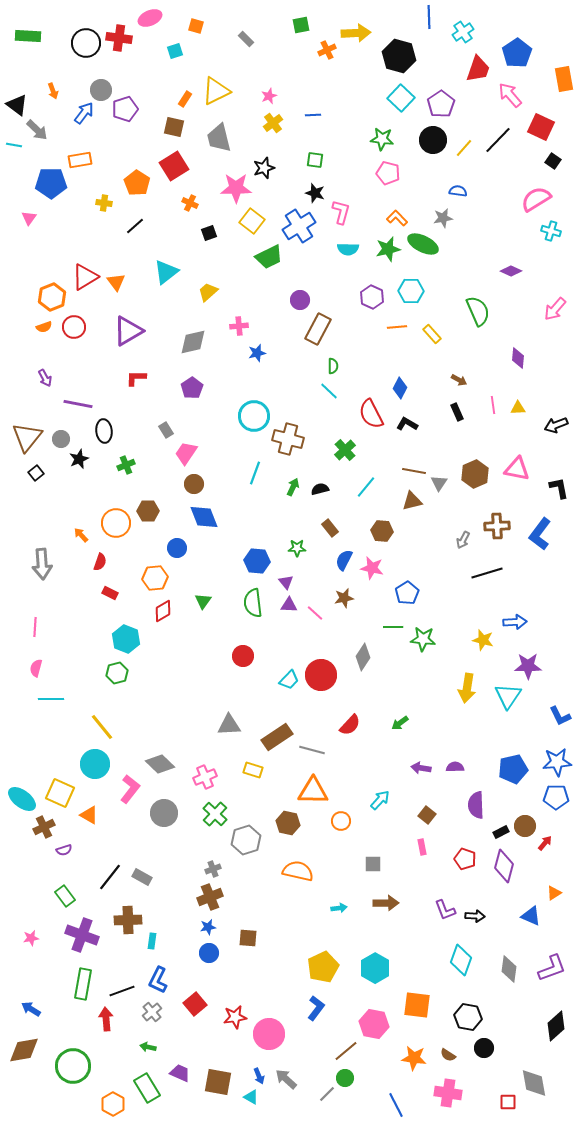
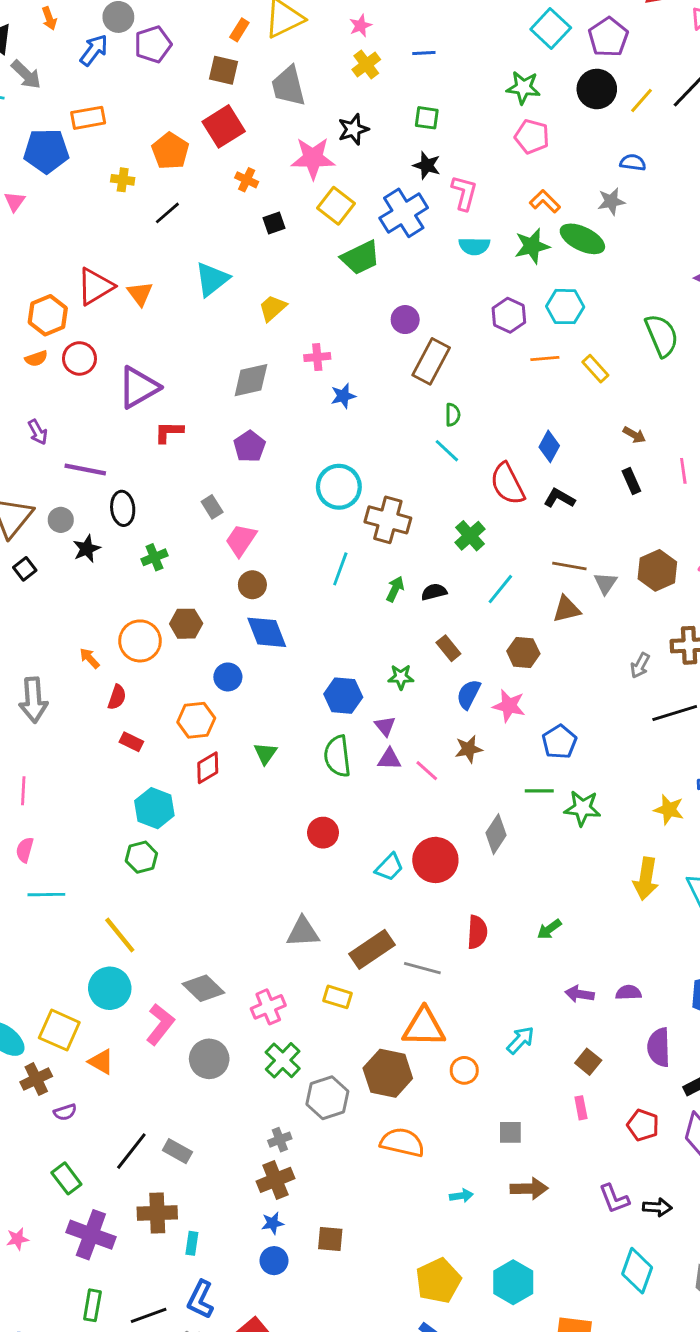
purple triangle: (128, 331) -> (139, 387), moved
red semicircle: (350, 725) -> (477, 932), turned -40
brown hexagon: (288, 823) -> (388, 1073), size x1.4
green rectangle: (83, 984) -> (92, 1305), size x0.7

